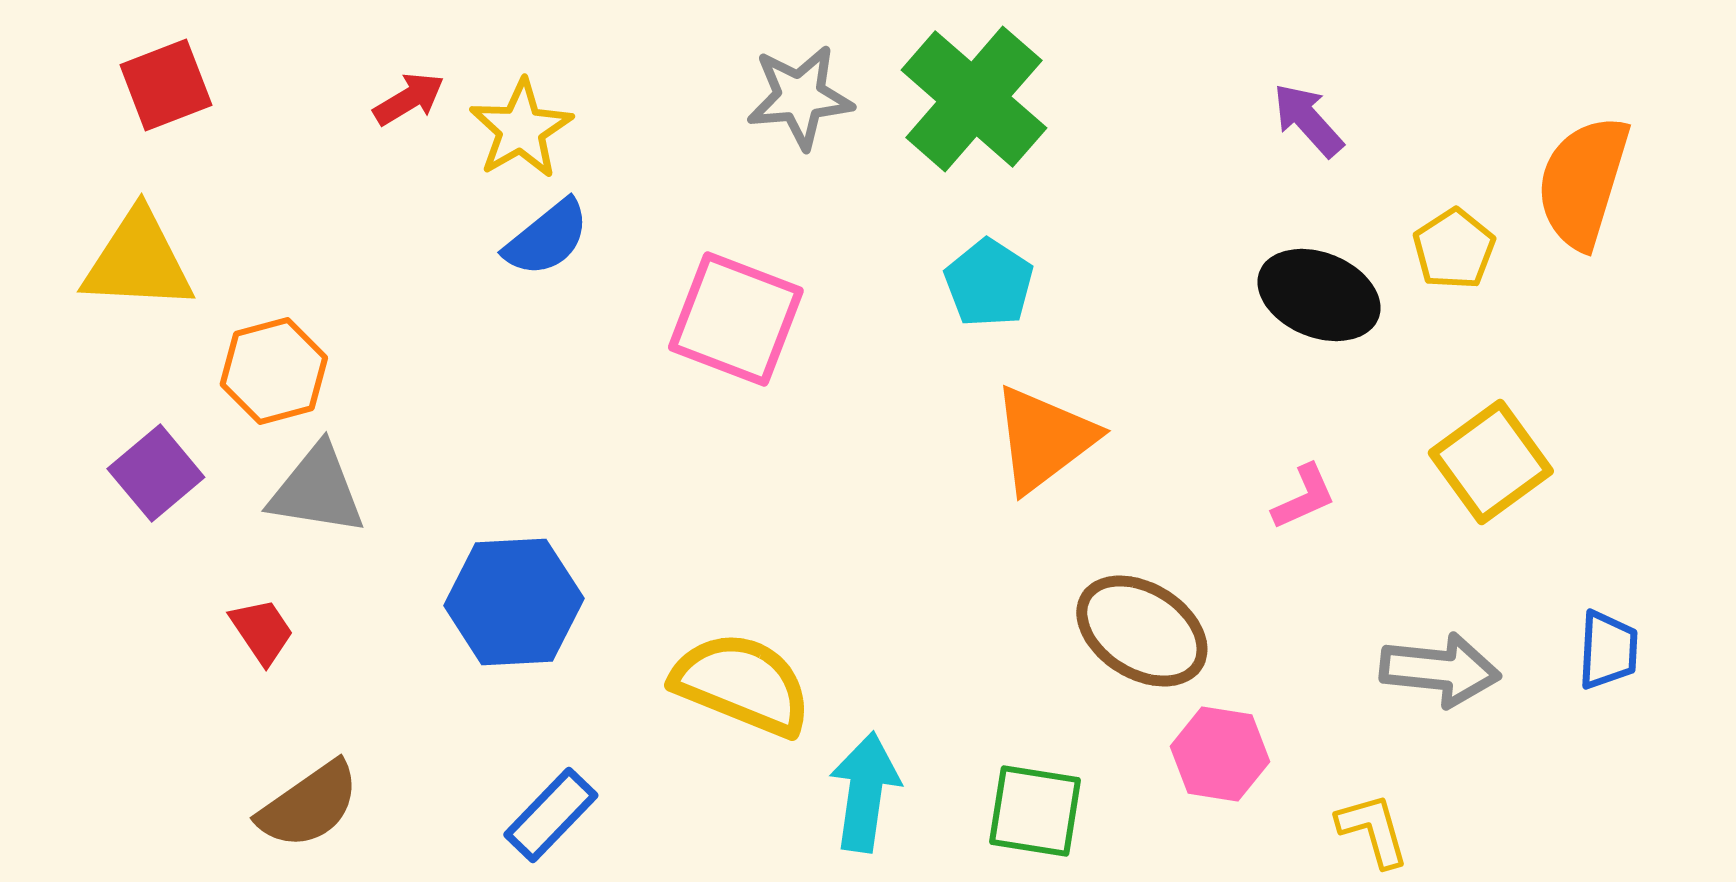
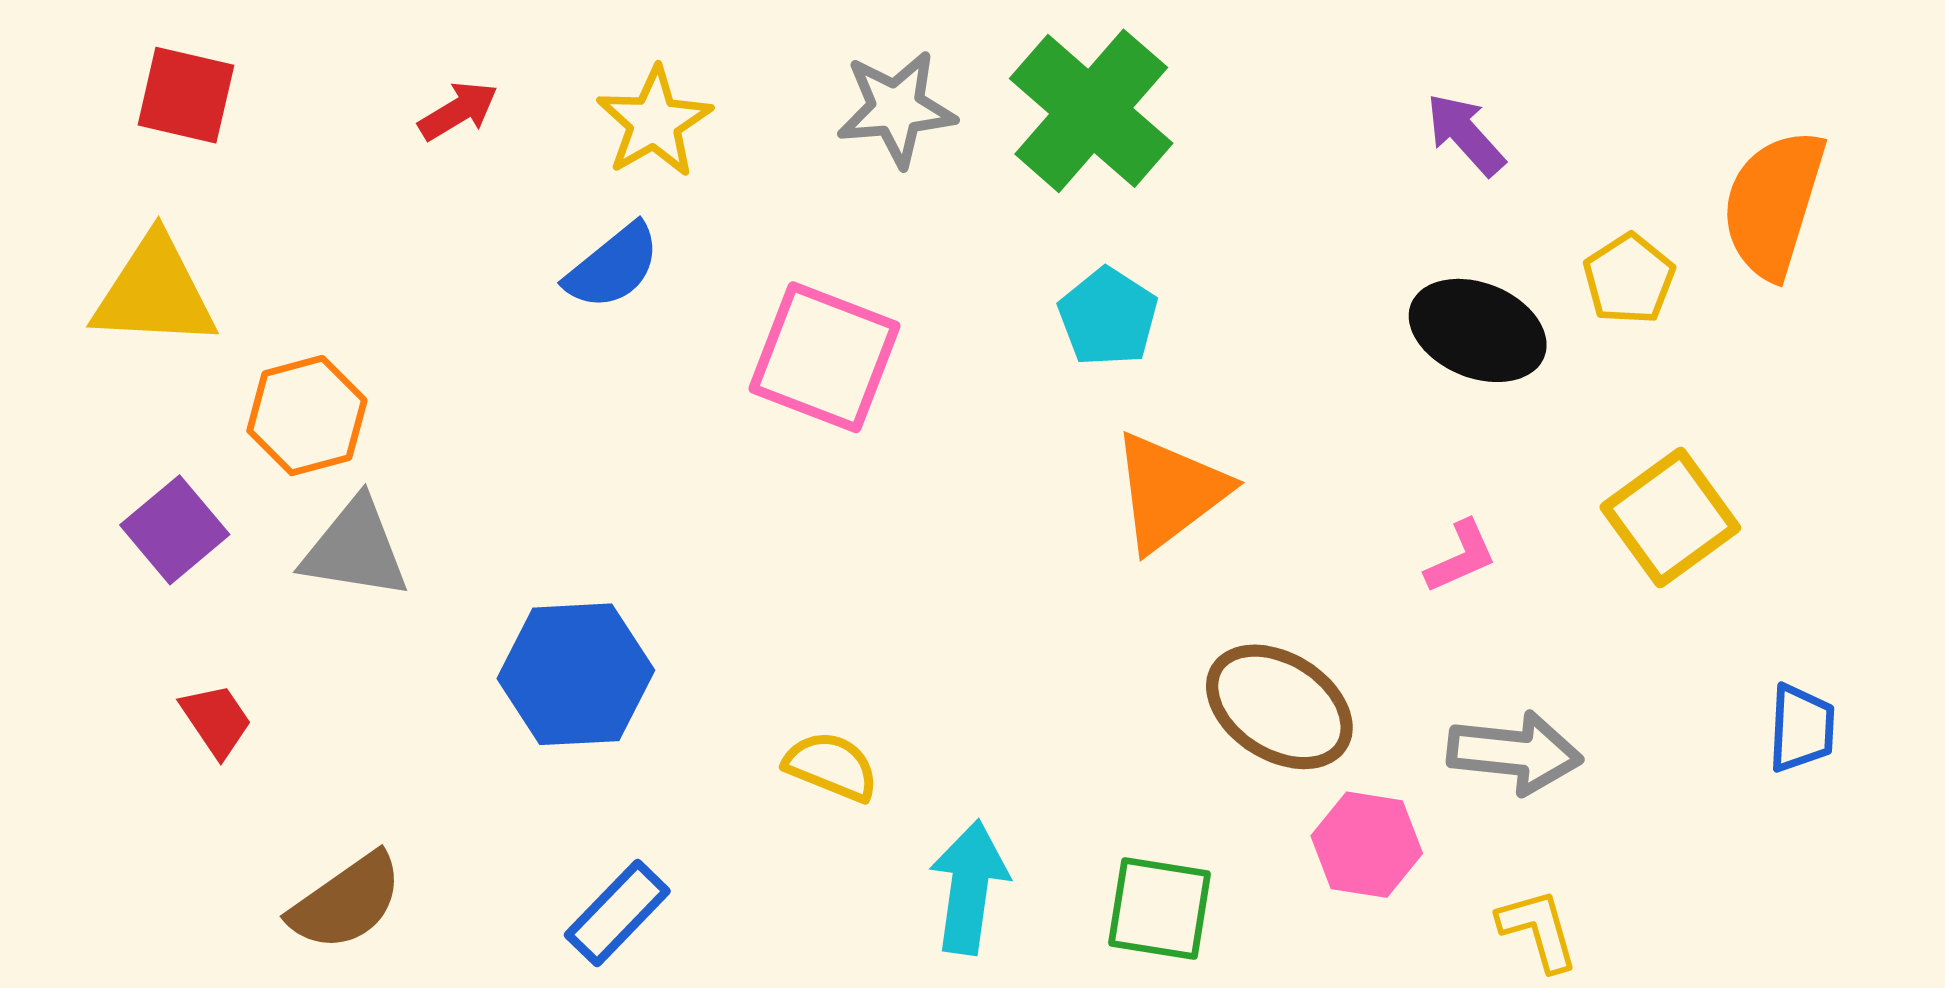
red square: (166, 85) -> (186, 95), turned 34
yellow star: (521, 129) -> (654, 122), moved
red trapezoid: (262, 631) -> (216, 720), moved
gray arrow: (1440, 670) -> (1515, 753), moved
yellow semicircle: (742, 684) -> (831, 766), size x0.6

